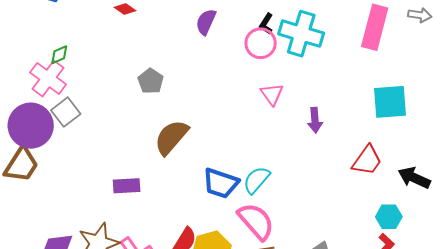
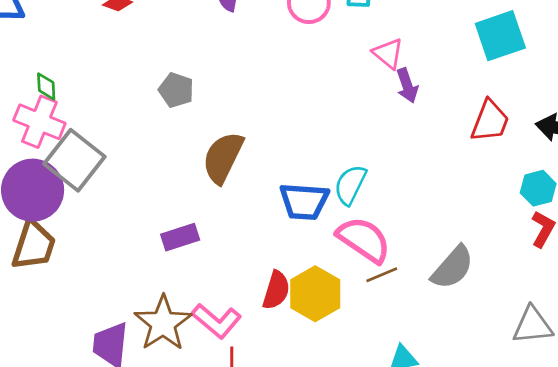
green diamond: (59, 55) -> (46, 87), turned -55
pink triangle: (272, 94) -> (388, 53), moved
gray square: (66, 112) -> (74, 160), size x1.5

